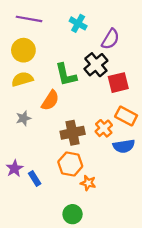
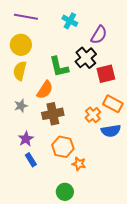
yellow semicircle: (22, 79) -> (20, 71), turned -60
brown cross: (73, 133) -> (53, 114), moved
purple star: (15, 168) -> (26, 139), moved

